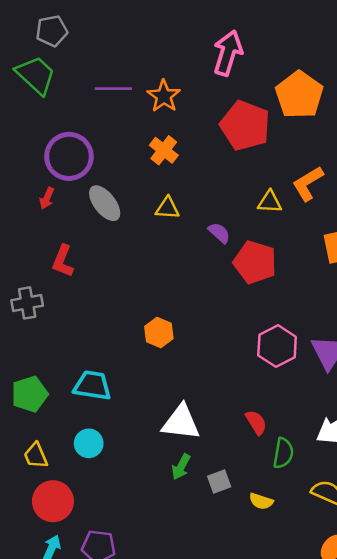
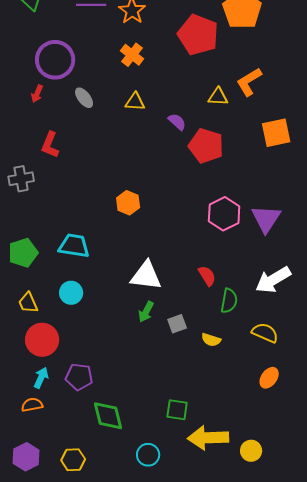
gray ellipse: (105, 203) -> (84, 98), size x0.7

